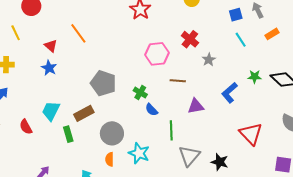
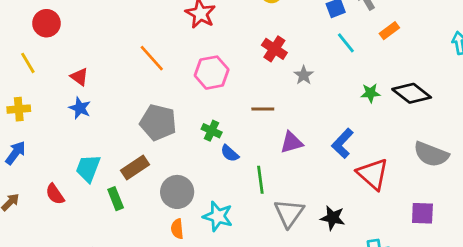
orange line: (78, 33) -> (152, 58), moved
pink hexagon: (157, 54) -> (212, 73), moved
blue L-shape: (230, 93) -> (343, 143), moved

